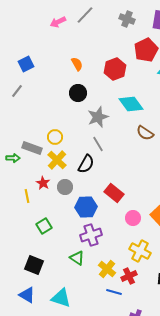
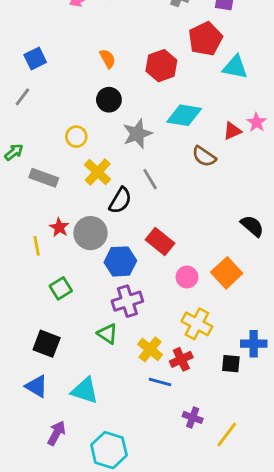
cyan diamond: (131, 104) -> (184, 115), turned -45
yellow circle: (55, 137) -> (76, 137), moved
gray line: (98, 144) -> (150, 179), moved
green arrow: (13, 158) -> (14, 152), moved, turned -40
yellow cross: (57, 160) -> (98, 172), moved
gray circle: (65, 187) -> (90, 233), size x1.5

